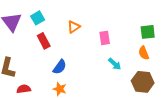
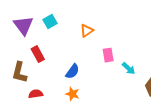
pink rectangle: (105, 38) -> (108, 55), moved
red rectangle: (44, 41) -> (38, 54), moved

